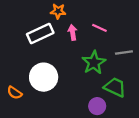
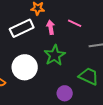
green star: (94, 63) -> (55, 55), moved
purple circle: (97, 106) -> (65, 93), moved

